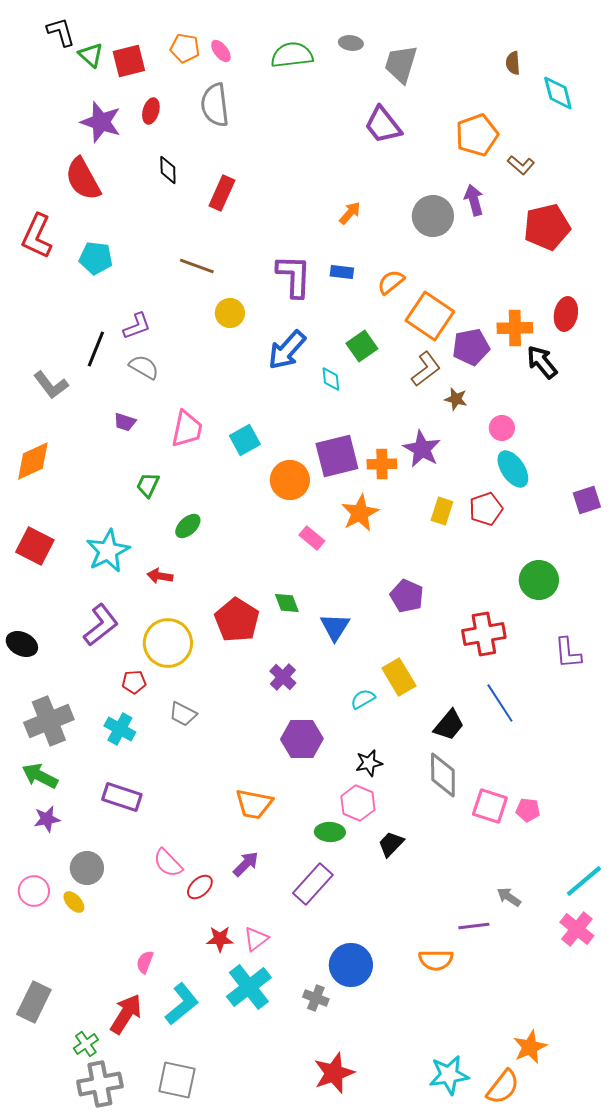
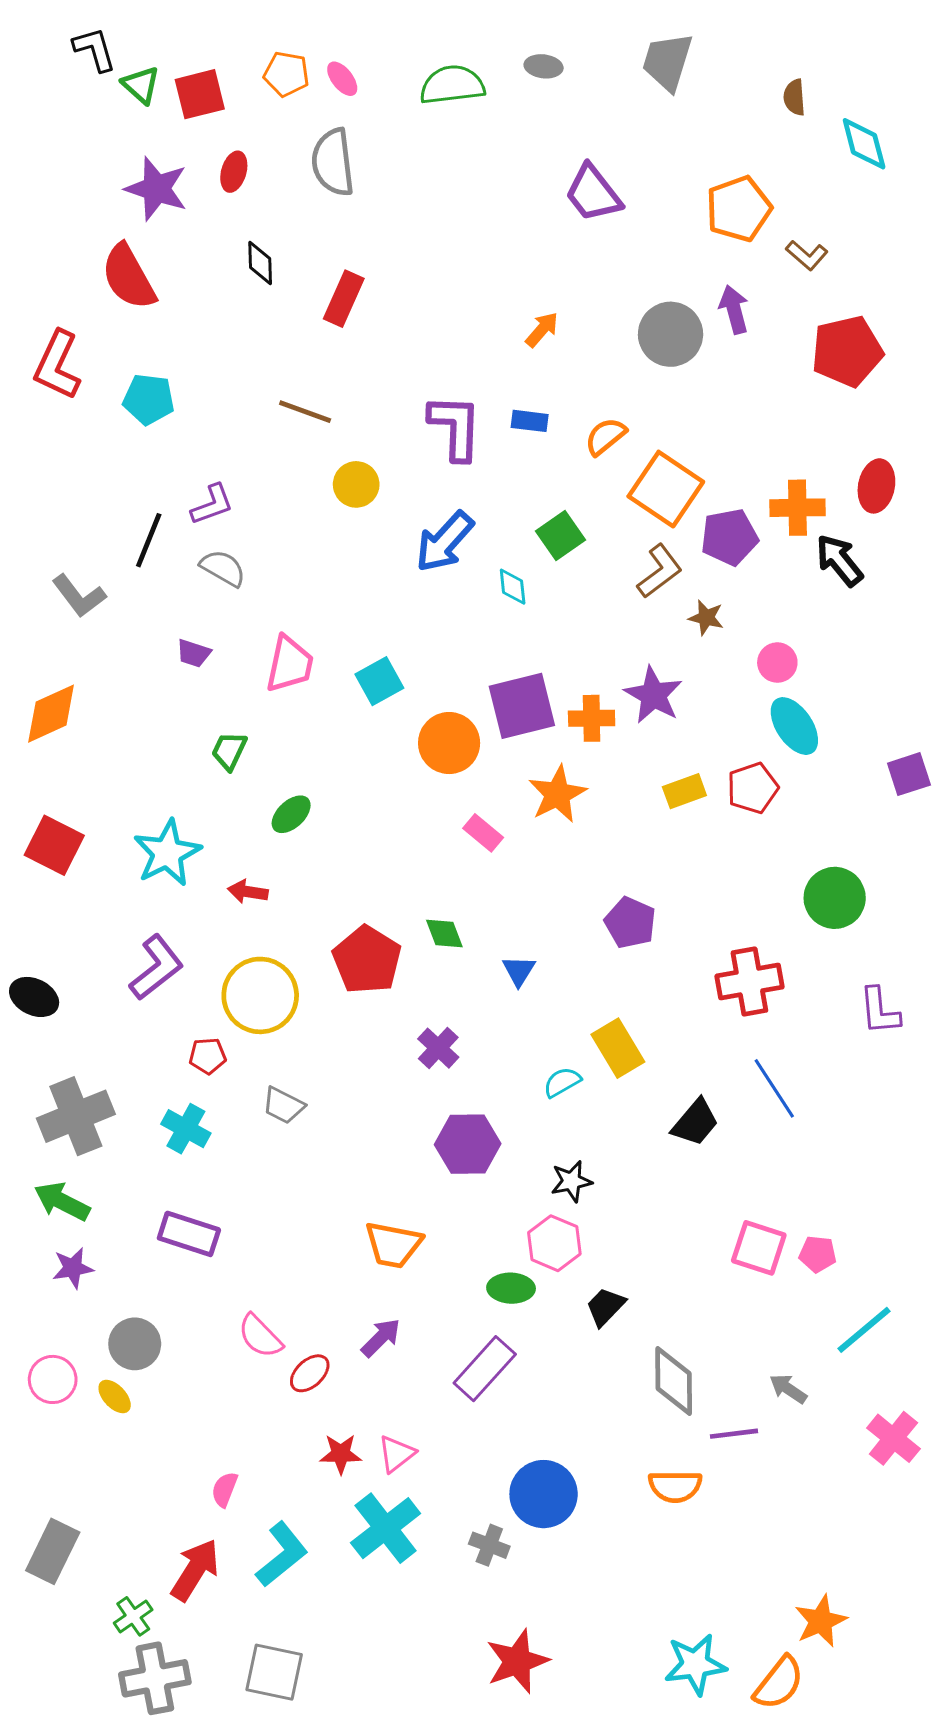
gray trapezoid: (401, 64) -> (667, 62), moved
yellow rectangle: (442, 511) -> (684, 791), turned 52
blue triangle: (335, 627) -> (519, 971), size x0.7
gray diamond: (443, 775) -> (674, 1381), moved
cyan line: (584, 881) -> (864, 1330), moved

